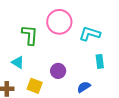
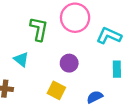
purple circle: (58, 71) -> (69, 63), moved
yellow square: (35, 86) -> (56, 90), moved

